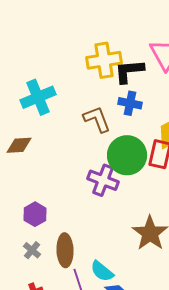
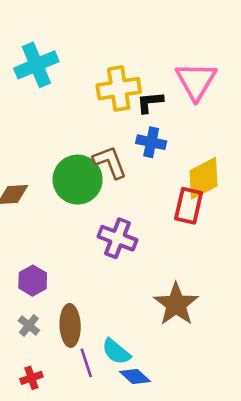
black L-shape: (129, 71) -> (150, 102), size x0.7
cyan cross: (38, 97) -> (36, 65), moved
green circle: (127, 155) -> (78, 180), moved

